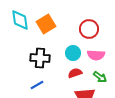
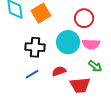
cyan circle: (73, 53) -> (68, 42), size x1.5
red semicircle: (75, 73) -> (59, 71), moved

